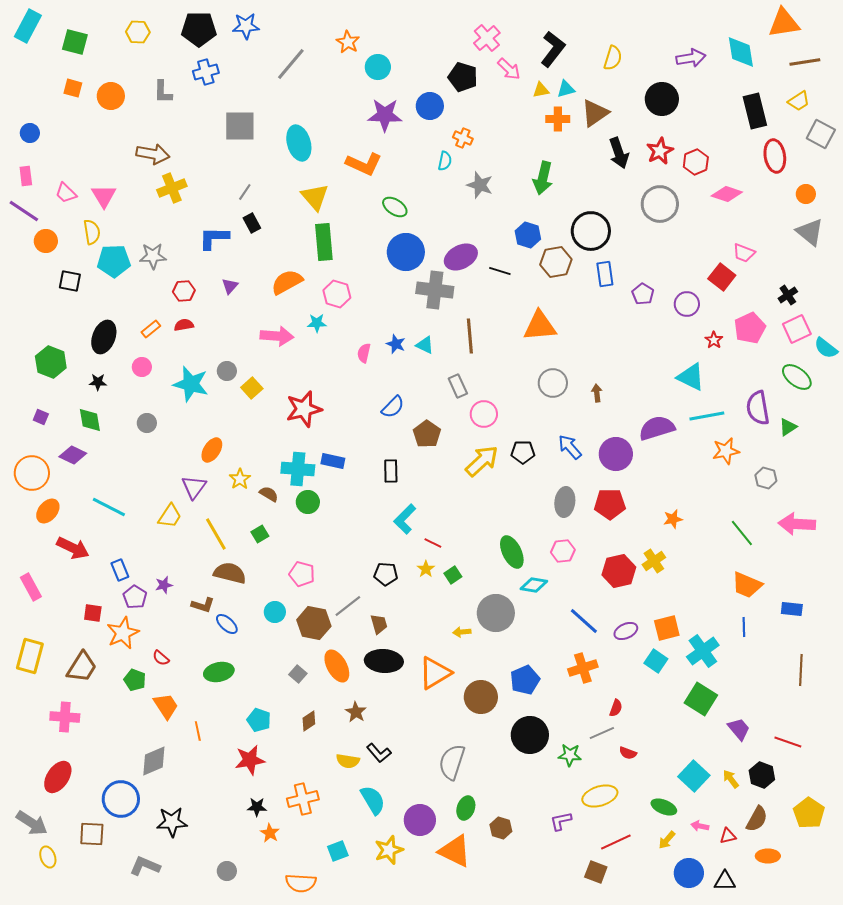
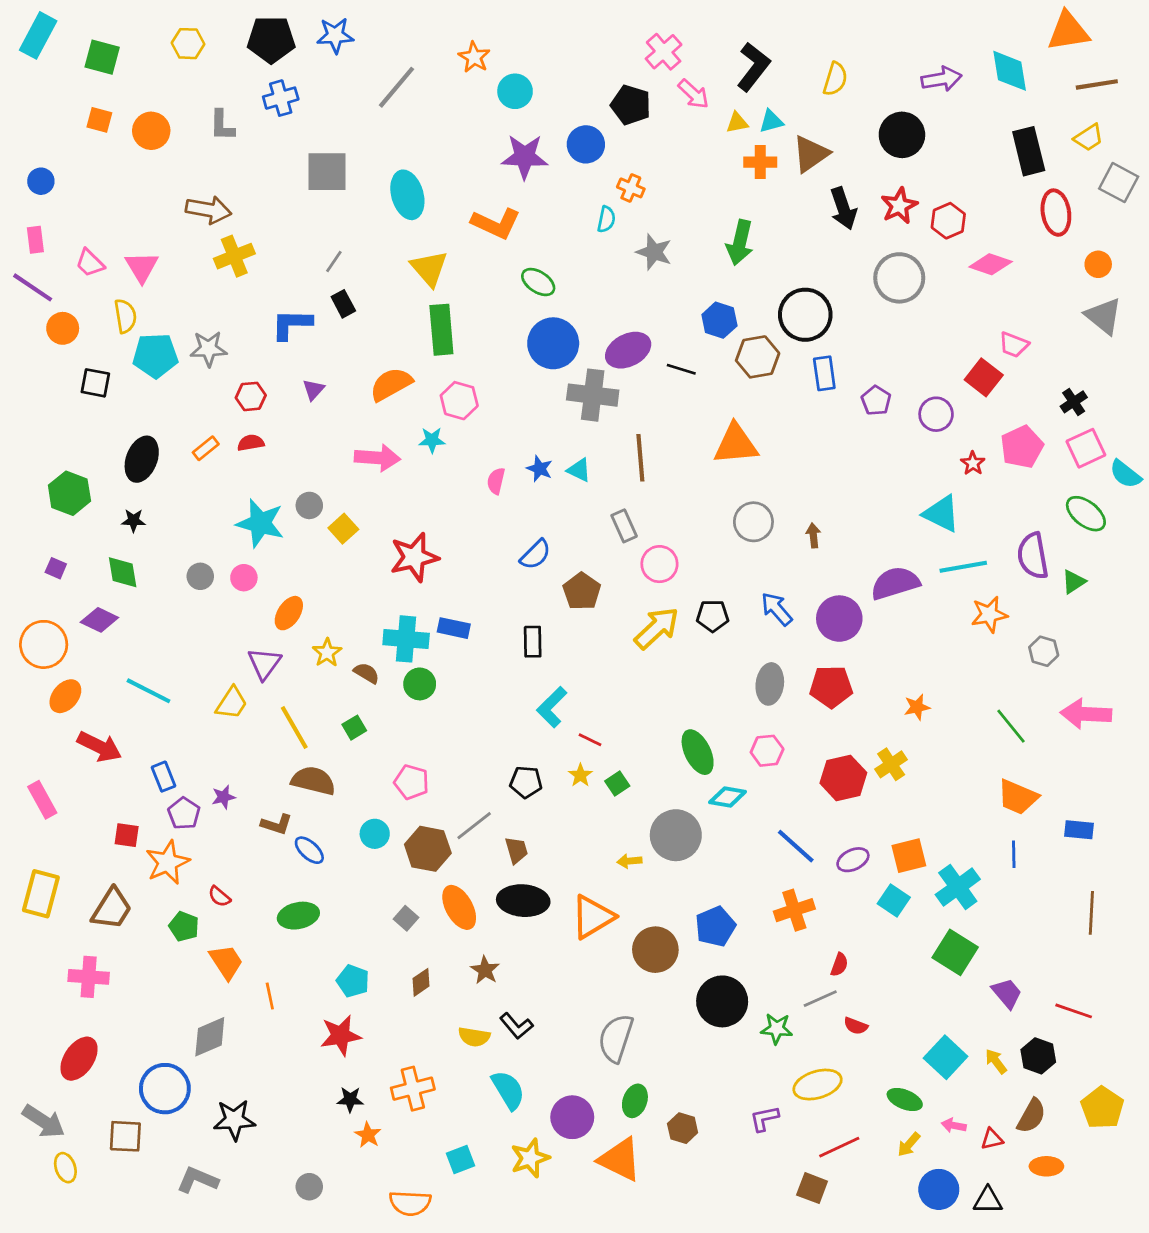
pink circle: (142, 367) -> (244, 578), moved

